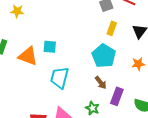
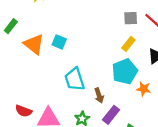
cyan pentagon: (104, 56) -> (125, 72), moved
cyan trapezoid: (59, 78) -> (75, 79), moved, turned -50

